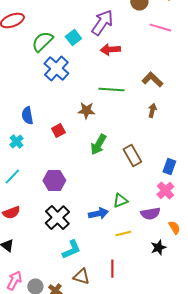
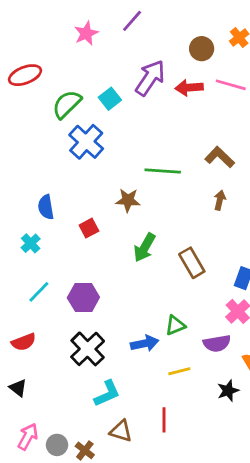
red arrow: (110, 50) -> (189, 88), moved
cyan line: (12, 177) -> (39, 292), moved

